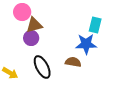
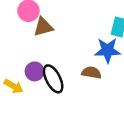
purple circle: (31, 38) -> (35, 71), moved

